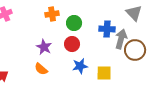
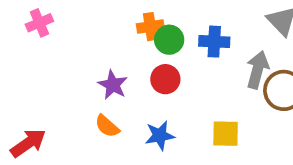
orange cross: (52, 14) -> (150, 27), moved
blue cross: (107, 29) -> (214, 42), moved
blue star: (80, 66) -> (160, 136), moved

